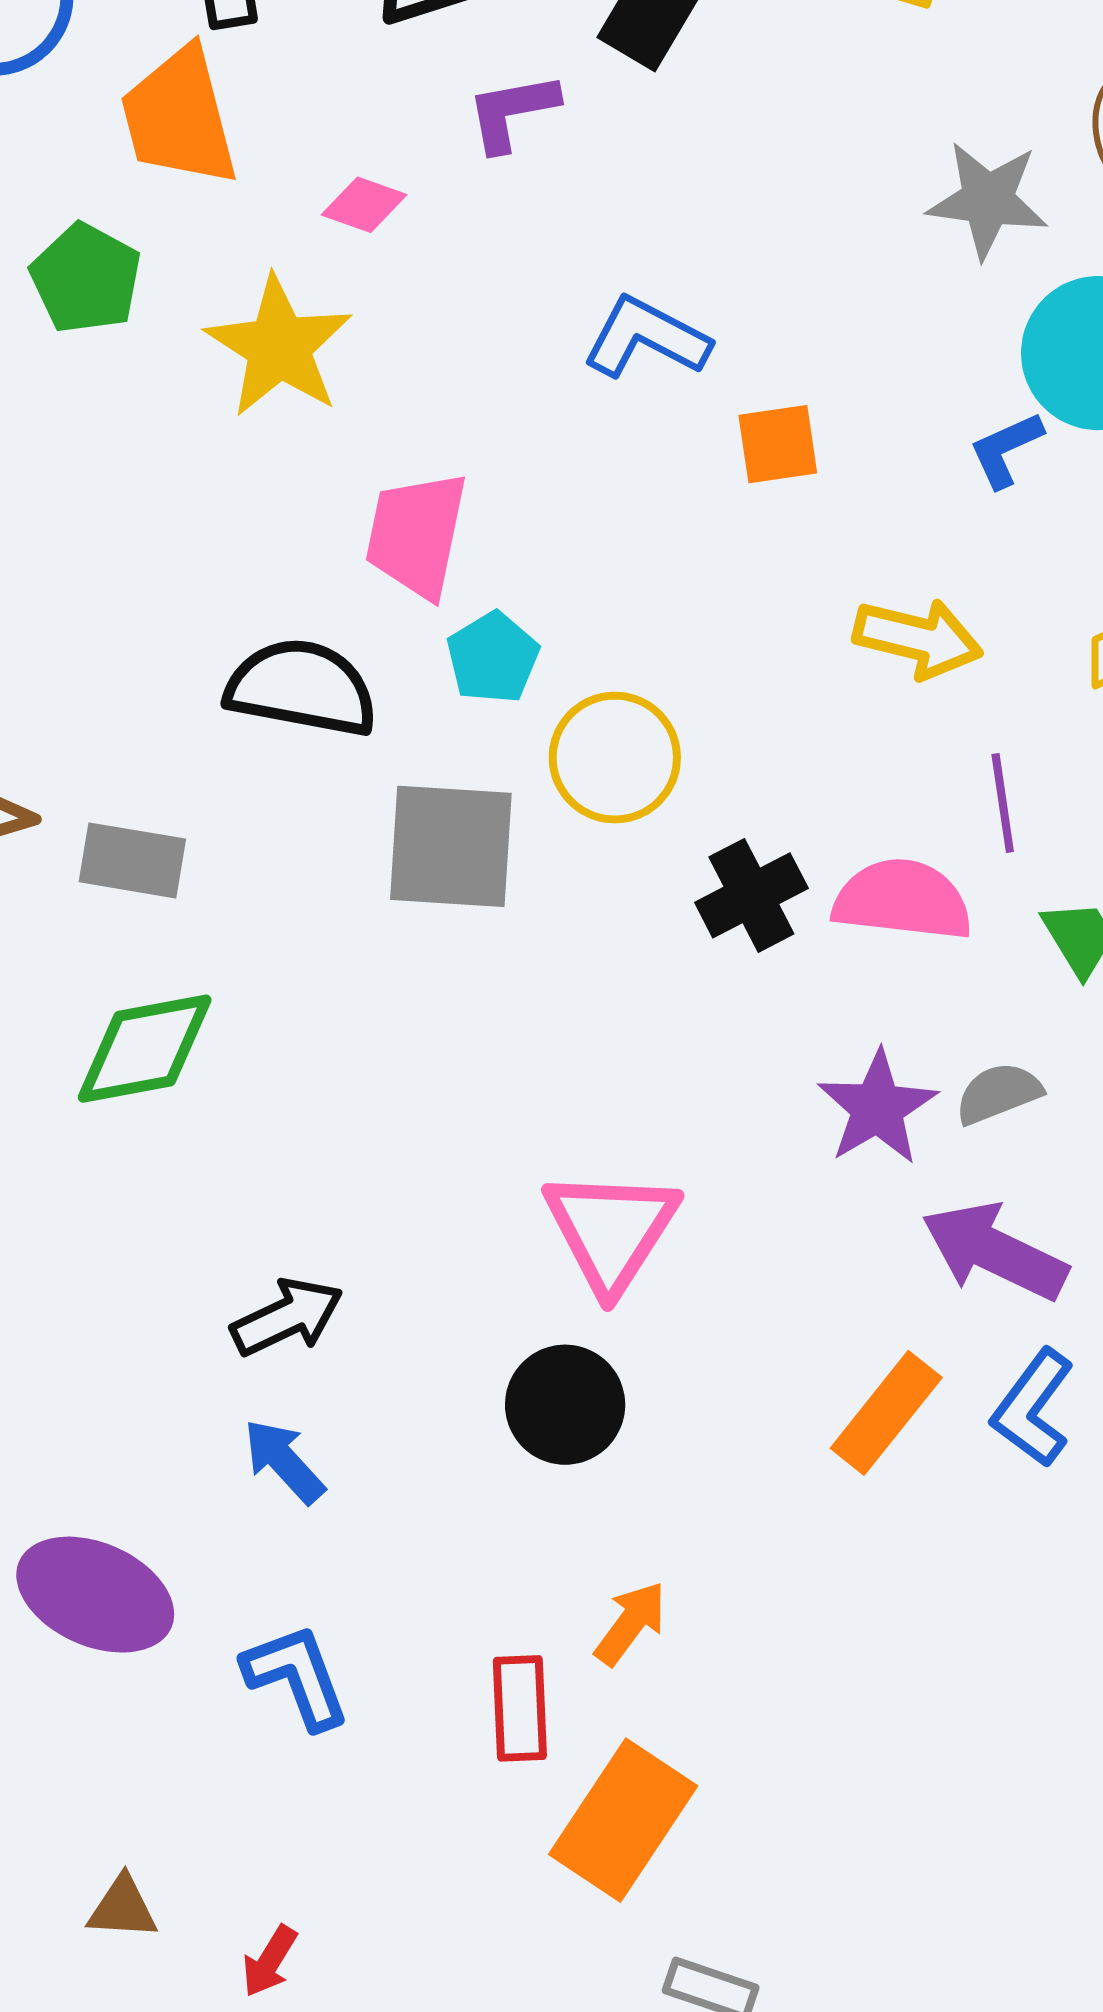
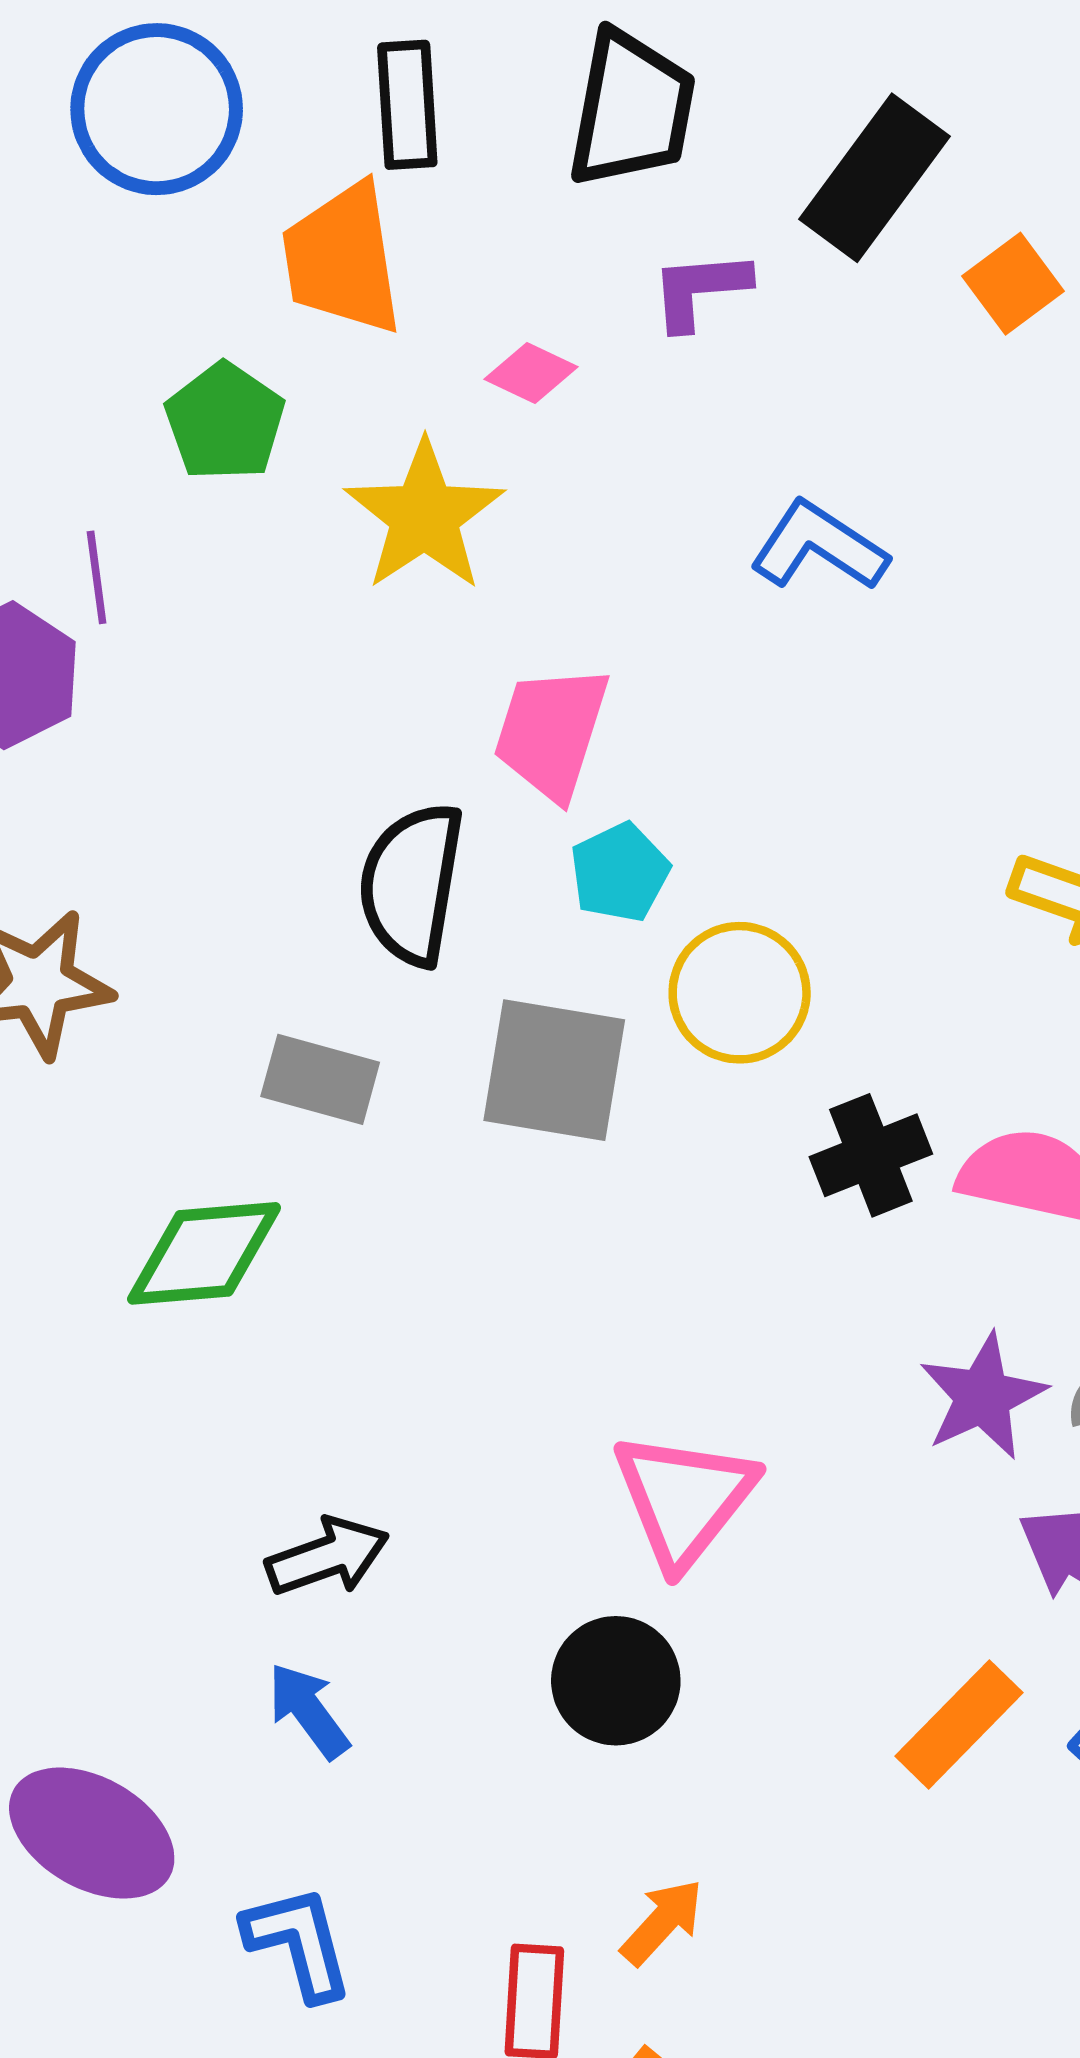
orange square: (778, 444) -> (1013, 284), moved, turned -34
black semicircle: (302, 688) -> (412, 884), turned -97
gray rectangle: (132, 860) -> (320, 1079), moved

